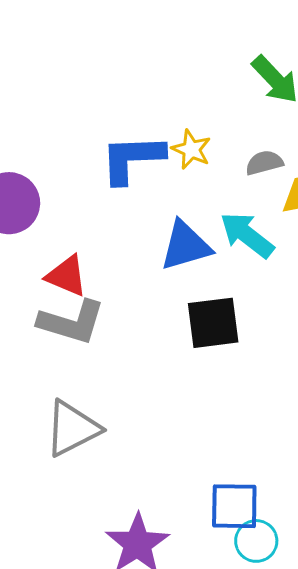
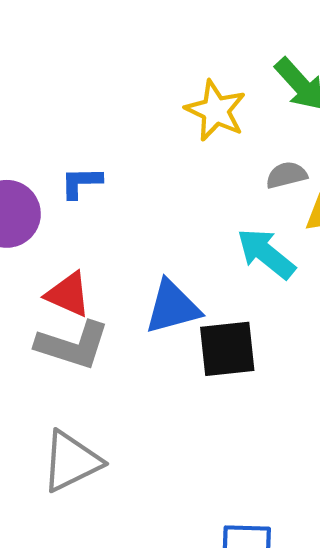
yellow star: (191, 149) -> (216, 111), moved, size x1.4
blue L-shape: (132, 159) -> (81, 182), moved, size x0.6
blue triangle: (186, 246) -> (172, 307), moved

